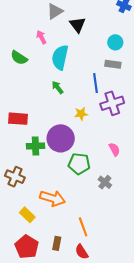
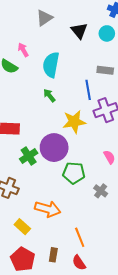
black triangle: (78, 25) -> (79, 31), moved
pink arrow: (41, 37) -> (23, 50), moved
cyan circle: (115, 42) -> (107, 33), moved
yellow star: (81, 114) -> (74, 122), size x1.6
green cross: (35, 146) -> (29, 156), turned -30

